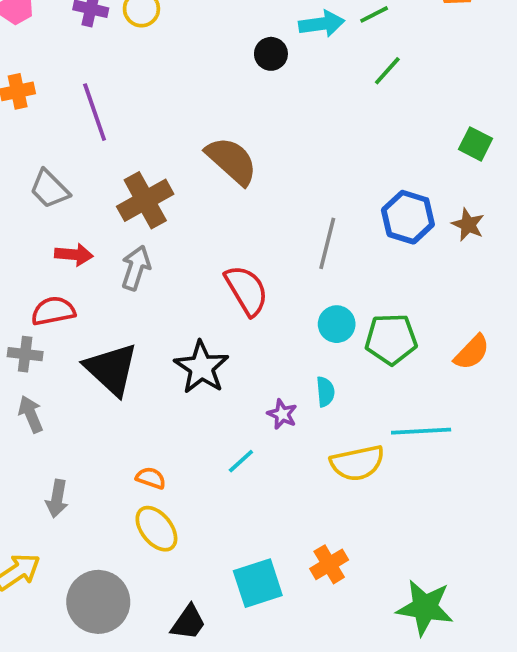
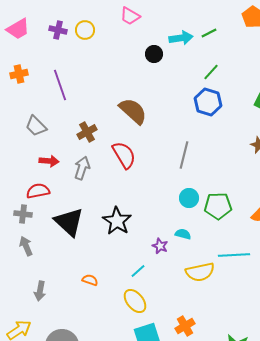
green line: (387, 71) -> (211, 72), moved
brown cross: (145, 200) -> (87, 132), size x0.7
blue hexagon: (408, 217) -> (208, 102), moved
red semicircle: (247, 290) -> (124, 155), moved
cyan semicircle: (325, 392) -> (183, 234), turned -70
yellow ellipse: (156, 529) -> (135, 301), moved

